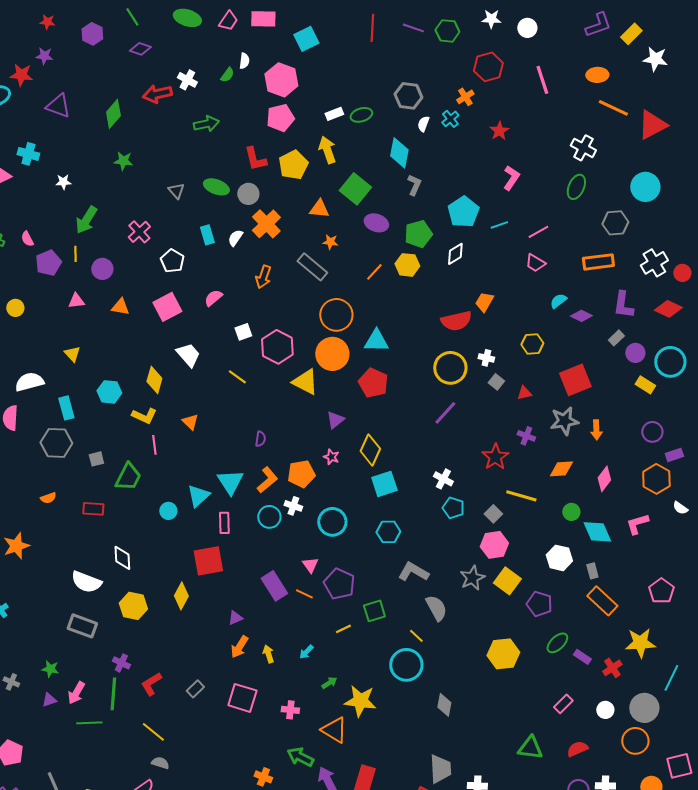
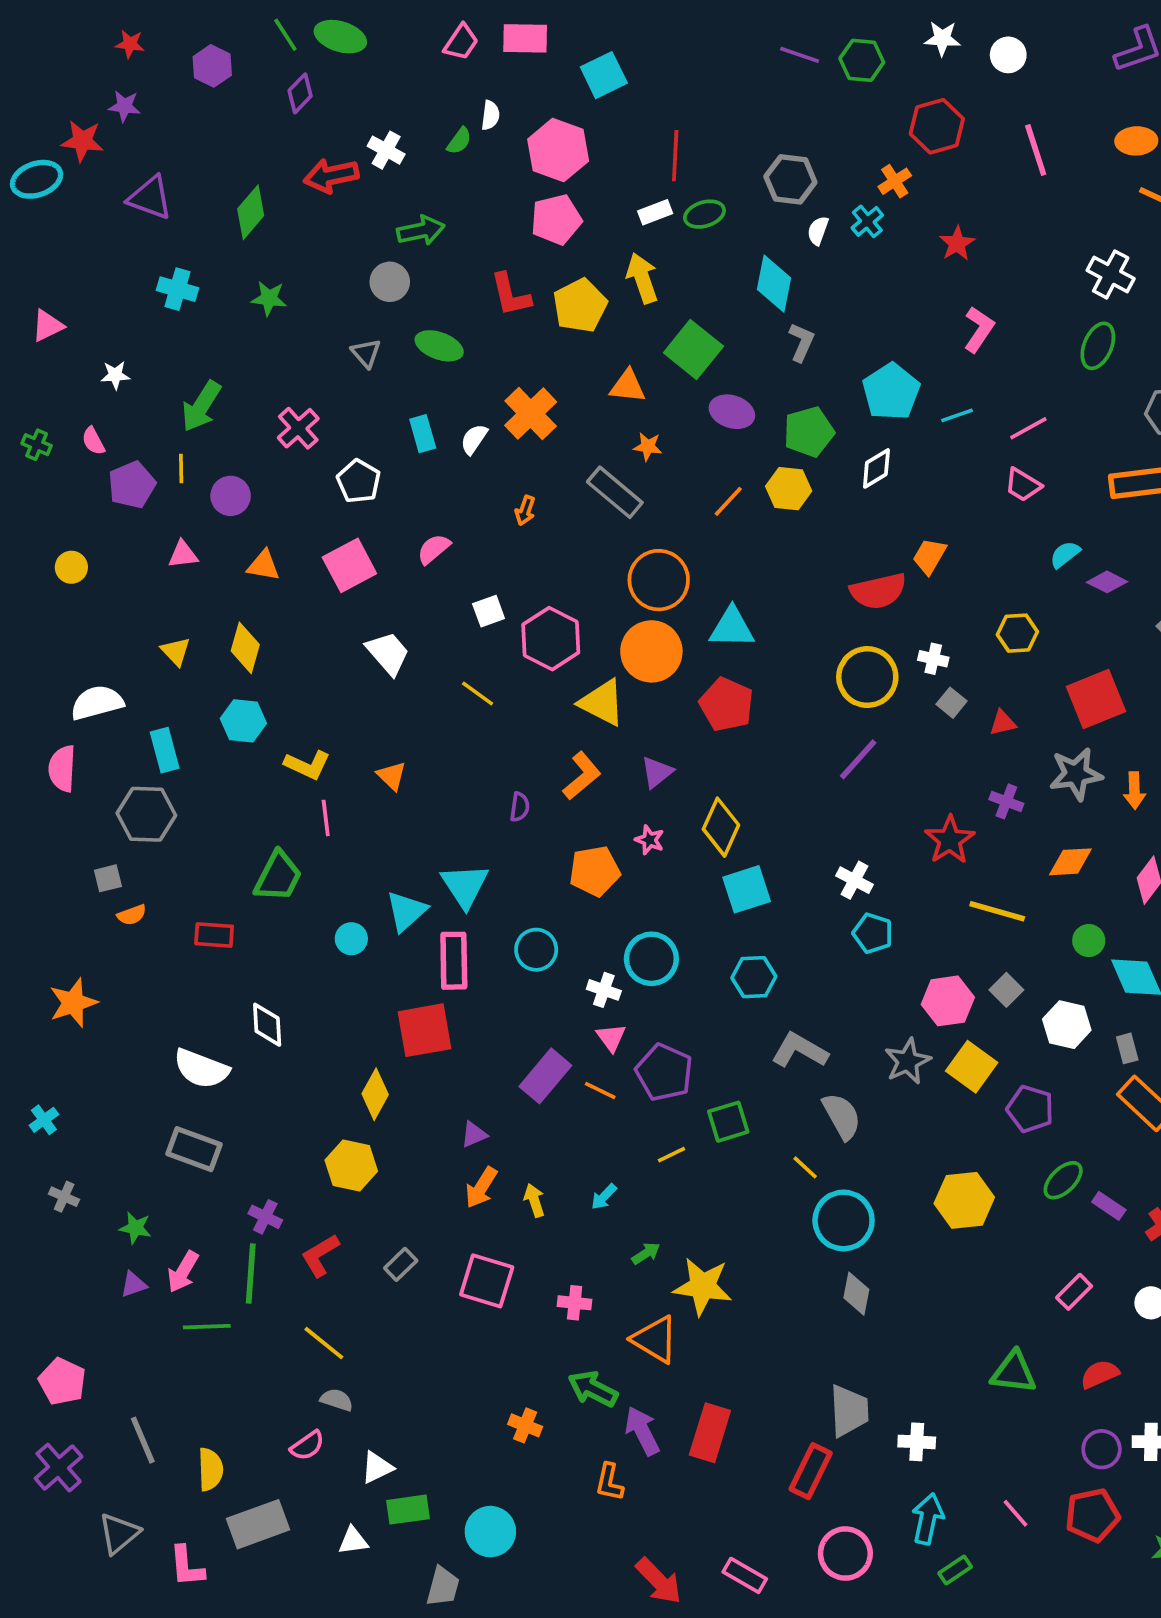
green ellipse: (187, 18) -> (340, 37), moved
red line: (372, 28) -> (675, 156), moved
purple diamond: (140, 49) -> (300, 93), turned -65
cyan cross: (28, 154) -> (177, 289), moved
white star: (63, 182) -> (115, 375), moved
gray circle: (248, 194) -> (390, 282), moved
orange arrow: (263, 277) -> (525, 511), size x0.7
yellow diamond: (154, 380) -> (245, 648), moved
gray square: (96, 459) -> (108, 878), moved
orange L-shape: (267, 480) -> (582, 776), moved
white cross: (293, 506) -> (604, 990), moved
gray square: (493, 514) -> (1006, 990), moved
pink rectangle: (224, 523) -> (454, 961), size x1.4
purple rectangle: (274, 586) -> (545, 1076), turned 72
yellow hexagon: (133, 606) -> (351, 1166), moved
cyan circle: (406, 665) -> (844, 1220), moved
gray cross: (11, 682) -> (64, 1197), moved

